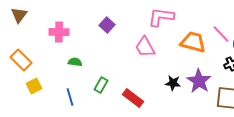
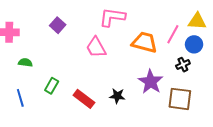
pink line: (221, 34) -> (173, 34), turned 72
black star: (173, 83) -> (117, 96), moved

